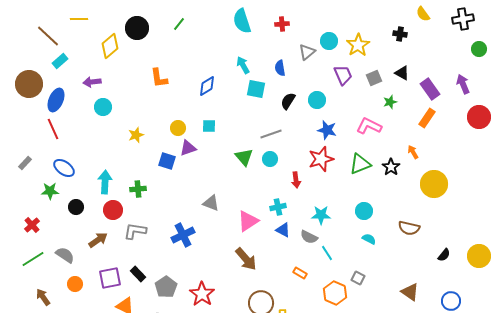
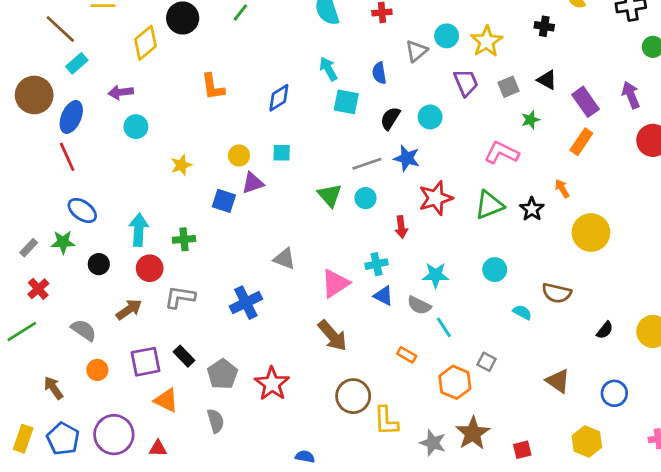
blue star: (327, 130) -> (407, 158), moved
gray rectangle: (25, 163) -> (29, 248), moved
cyan semicircle: (369, 239) -> (522, 312), moved
green line: (33, 259) -> (22, 331), moved

